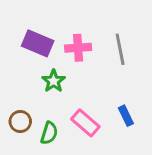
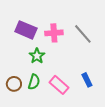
gray line: (120, 49) -> (83, 34), turned -30
green semicircle: (49, 133) -> (34, 82), moved

